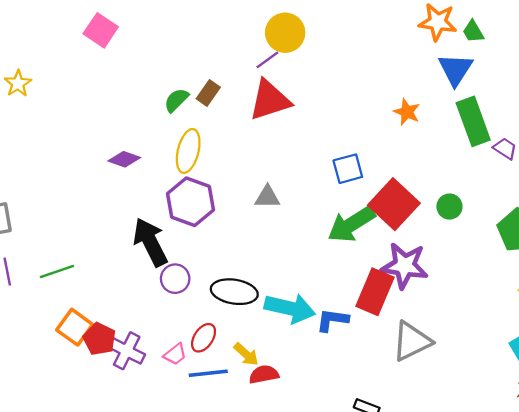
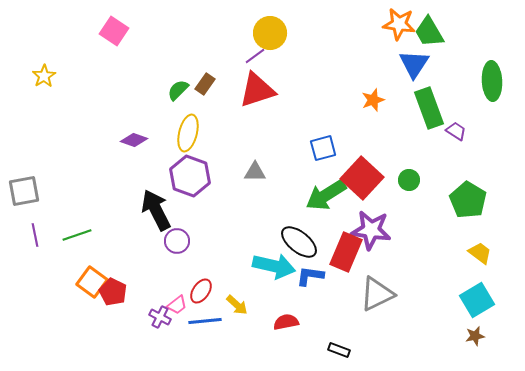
green trapezoid: (473, 32) -> (429, 32), size x1.6
orange star: (407, 112) -> (373, 100), turned 30
black ellipse: (234, 292) -> (299, 242), moved, turned 30
purple cross: (127, 351) -> (160, 317), moved, size x0.7
red semicircle: (264, 374) -> (286, 322), moved

